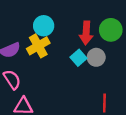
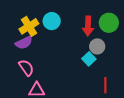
yellow cross: (38, 46) -> (29, 26), moved
cyan square: (79, 58) -> (89, 59), moved

